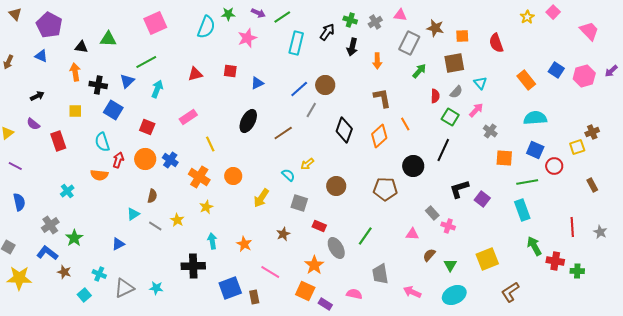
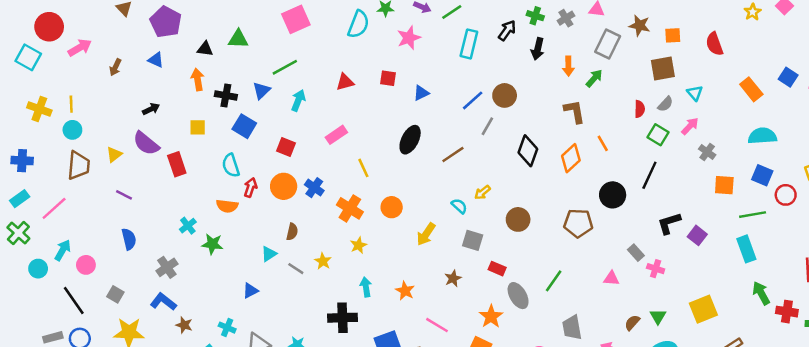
green arrow: (419, 71) -> (594, 78), moved
purple semicircle: (33, 124) -> (146, 143), size x1.6
green star: (74, 238) -> (212, 244), moved, turned -30
brown semicircle: (429, 255) -> (632, 323), moved

